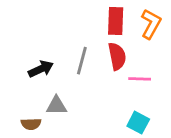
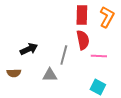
gray line: (82, 61) -> (64, 55), moved
gray triangle: (56, 106) -> (50, 75), moved
brown semicircle: (31, 124) -> (14, 73), moved

